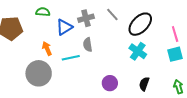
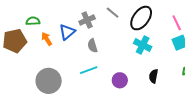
green semicircle: (43, 12) -> (33, 21), moved
orange arrow: (47, 49) -> (47, 39), moved
cyan line: (71, 58) -> (89, 70), moved

